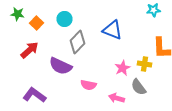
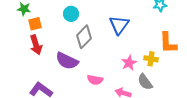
orange square: (36, 23) -> (35, 24), moved, turned 32
blue triangle: (112, 30) -> (119, 25), turned 45
red arrow: (30, 50) -> (36, 45), turned 114

